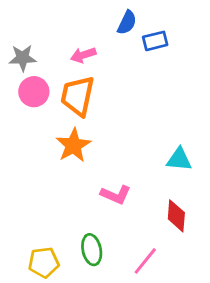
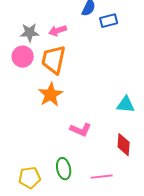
gray star: (23, 58) -> (30, 33), moved
pink line: (145, 261) -> (102, 177), turned 45

